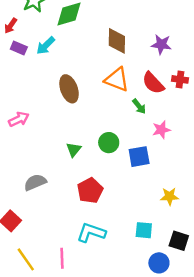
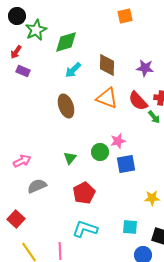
cyan arrow: (46, 46) -> (73, 70), moved
green arrow: (139, 106) -> (154, 117), moved
pink arrow: (19, 119) -> (22, 161), moved
pink star: (161, 130) -> (118, 141), moved

